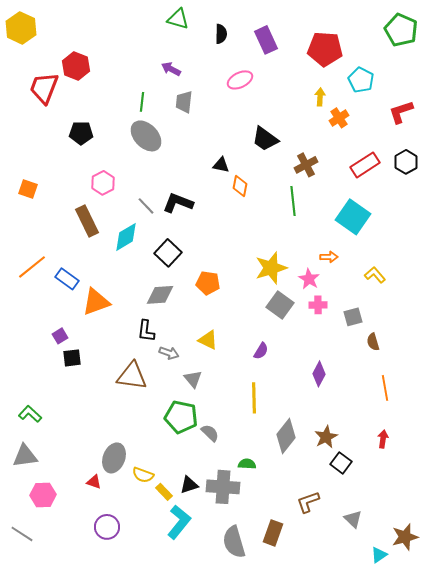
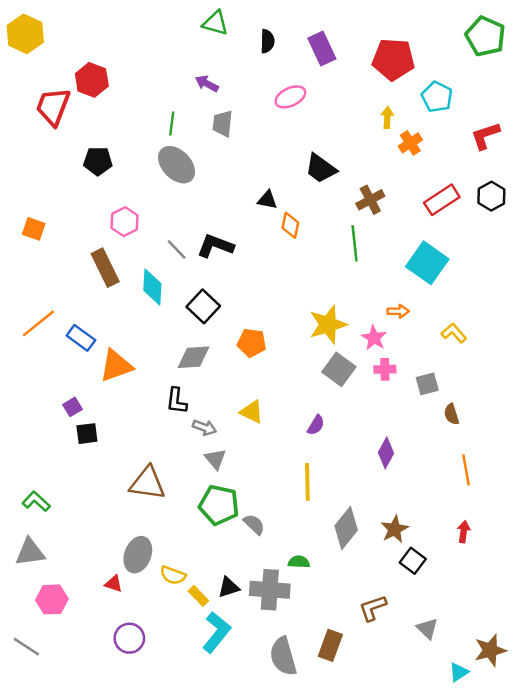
cyan diamond: (126, 237) -> (152, 287), turned -56
brown triangle: (132, 376) -> (148, 483), moved
gray triangle: (193, 379) -> (215, 459), moved

